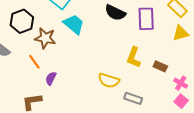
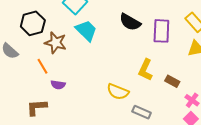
purple semicircle: (51, 78) -> (58, 85), turned -112

